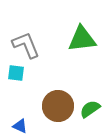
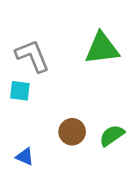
brown circle: (58, 106) -> (72, 132), size x0.7

